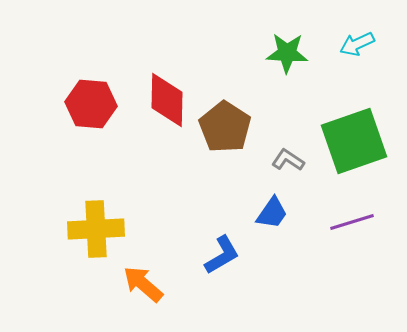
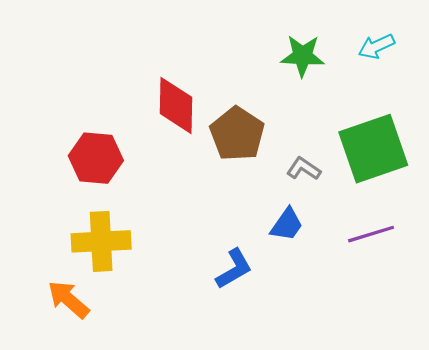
red hexagon: (91, 104) -> (96, 158), moved
orange arrow: (143, 284) -> (68, 299), moved

